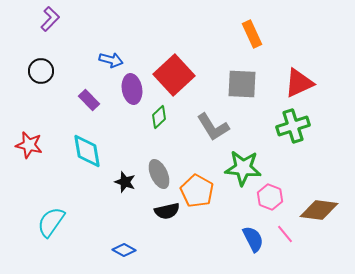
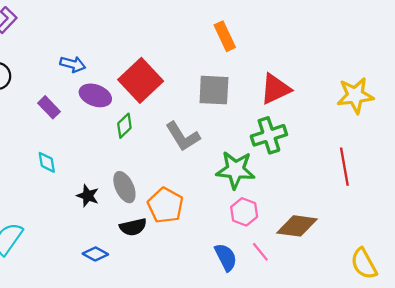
purple ellipse: (132, 89) -> (95, 95), turned -60
cyan diamond: (87, 151) -> (47, 162), size x0.6
green star: (243, 168) -> (236, 170), moved
blue diamond: (124, 250) -> (95, 254), moved

